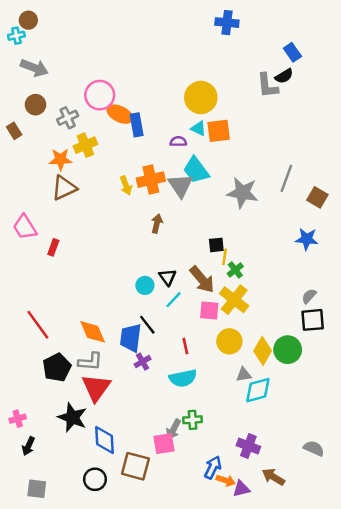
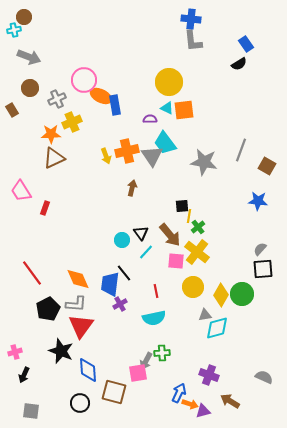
gray L-shape: (267, 86) -> (193, 41), moved

